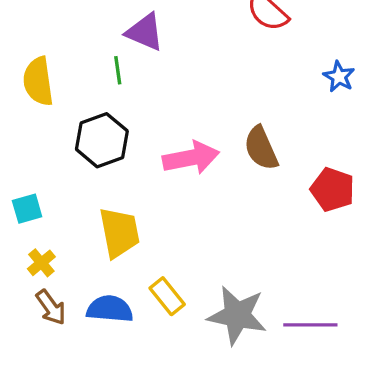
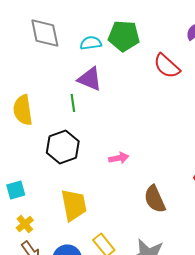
brown semicircle: (261, 148) -> (155, 199), moved
pink arrow: (191, 158) -> (119, 158), size x0.6

